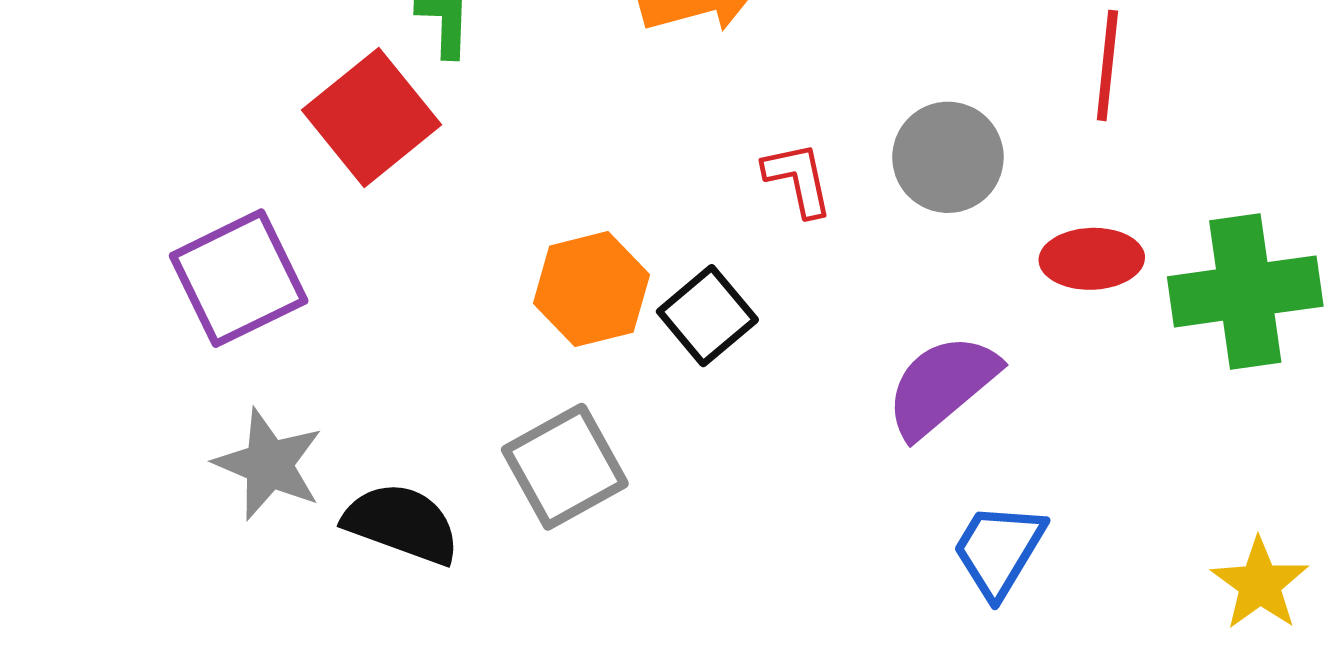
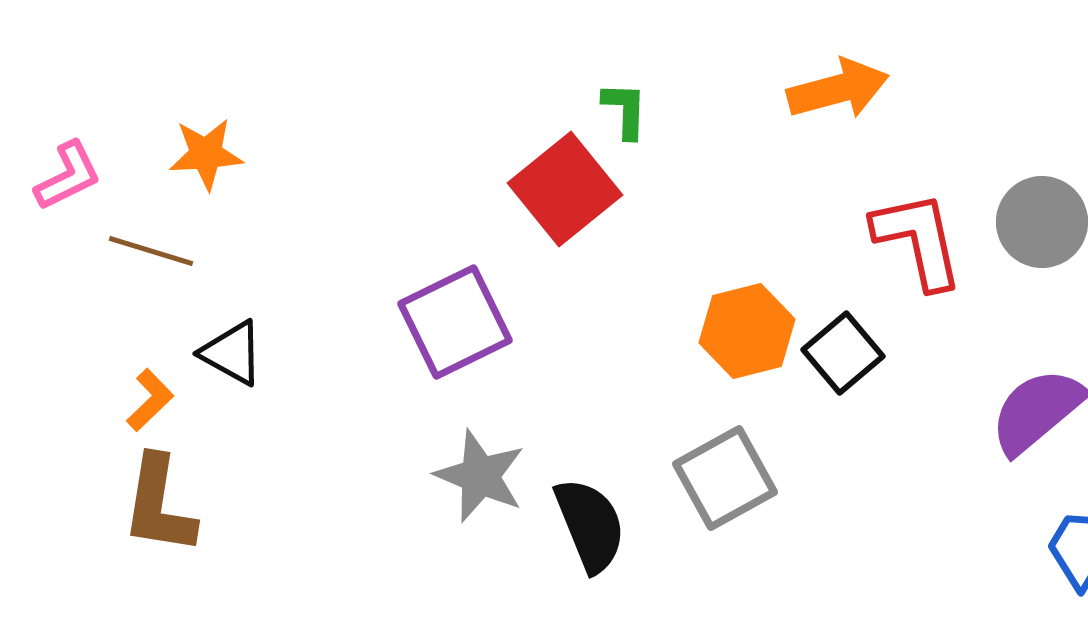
red L-shape: (798, 179) -> (918, 240), size x1.6
black semicircle: (402, 523) -> (590, 525), turned 48

